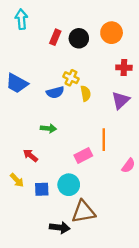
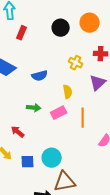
red rectangle: (55, 37) -> (22, 33), moved
yellow cross: (71, 78) -> (76, 63), moved
yellow semicircle: (86, 93) -> (68, 92), moved
pink rectangle: (83, 155) -> (59, 113), moved

